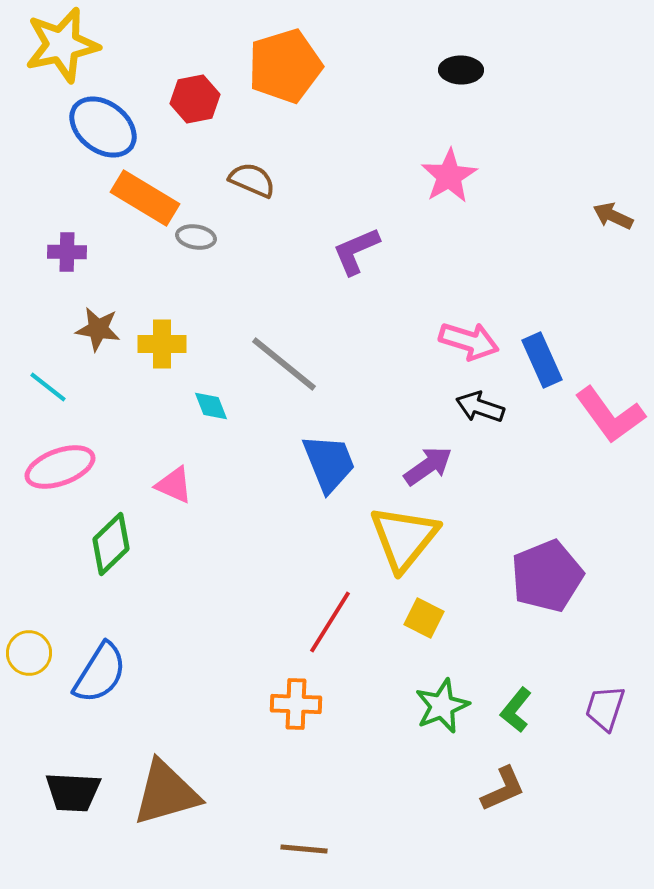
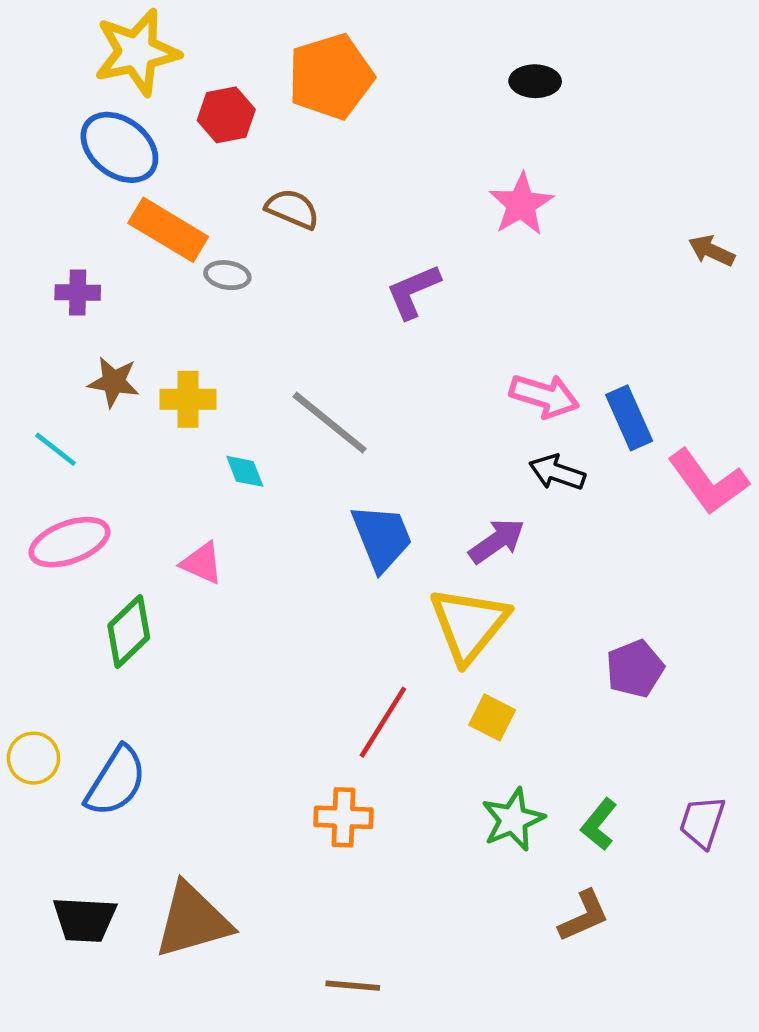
yellow star: (62, 45) -> (137, 52), moved
purple pentagon: (547, 576) -> (635, 669), size x0.7

